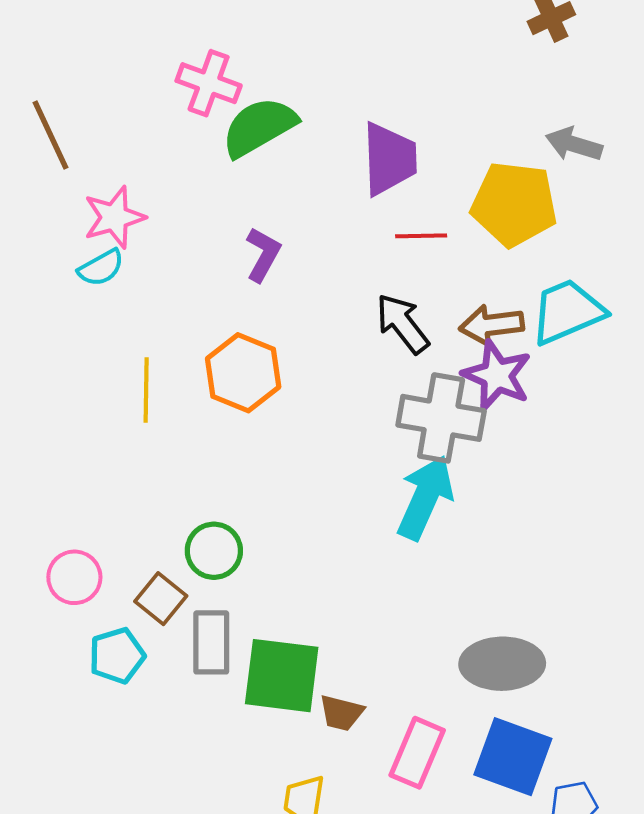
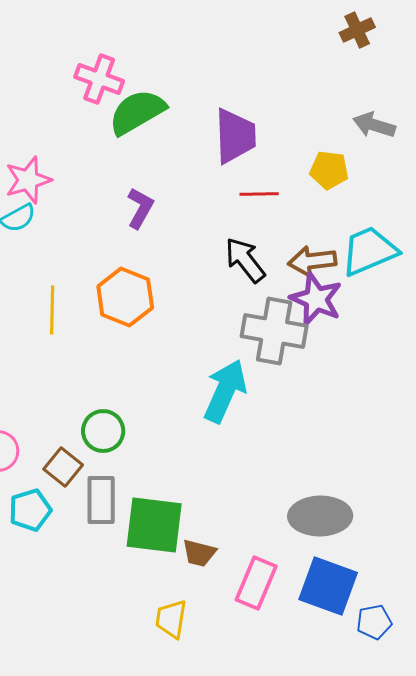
yellow pentagon: (514, 204) -> (329, 170), size x0.6
cyan arrow: (425, 498) -> (225, 391), moved

